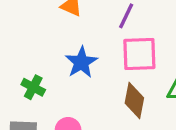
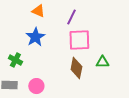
blue star: (81, 62) -> (35, 37), moved

